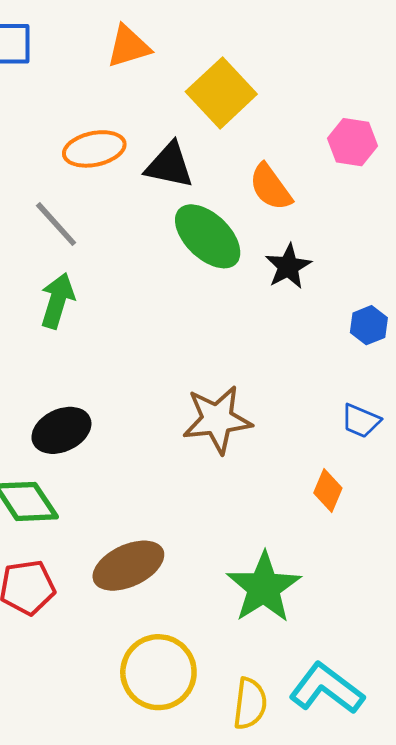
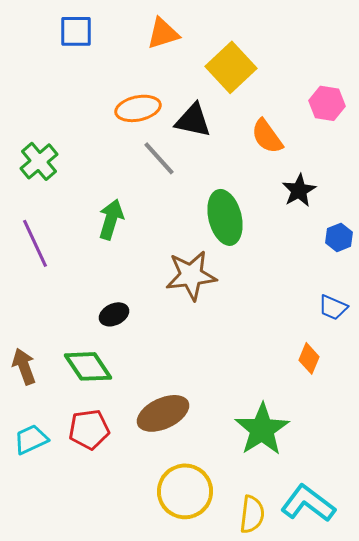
gray line: (56, 224) -> (159, 158), moved
green ellipse: (208, 236) -> (225, 217), moved, turned 32
black star: (288, 266) -> (299, 190), moved
brown star: (217, 419) -> (191, 275), moved
black ellipse: (61, 430) -> (114, 314), size x0.7

